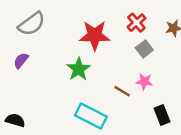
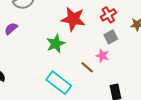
pink star: (144, 81) -> (102, 56), moved

